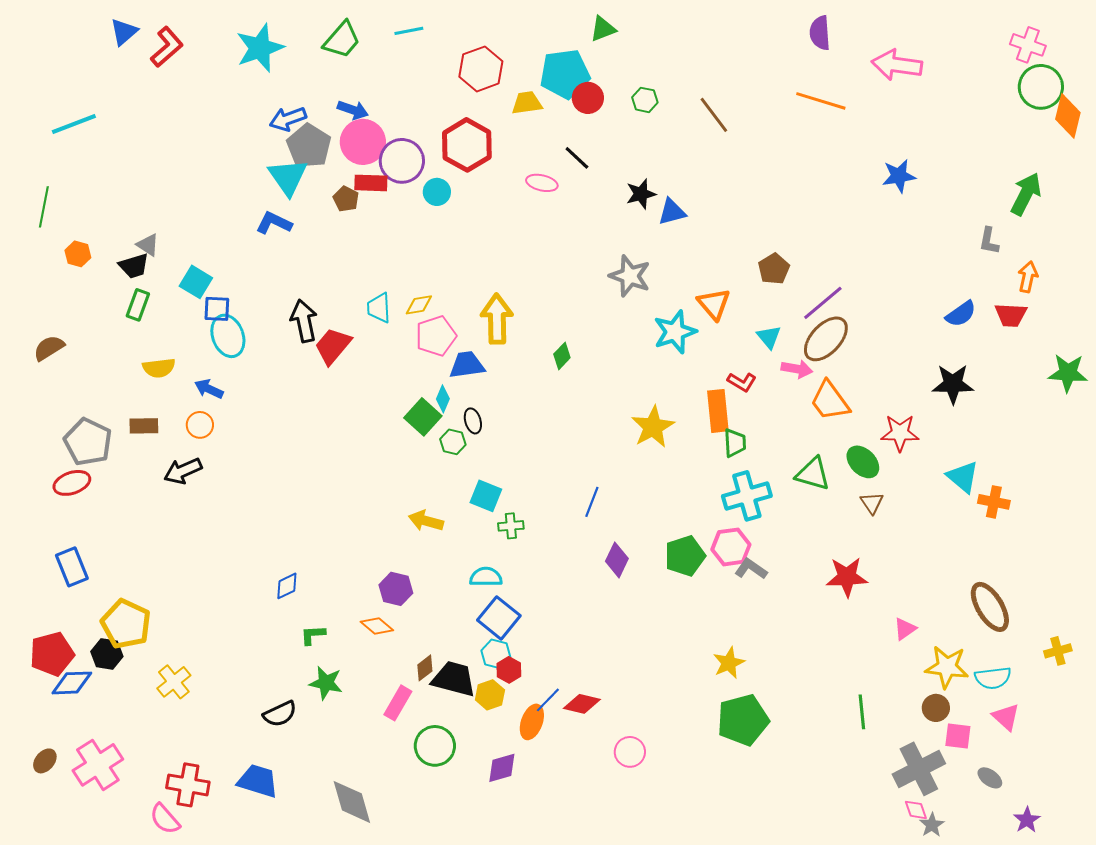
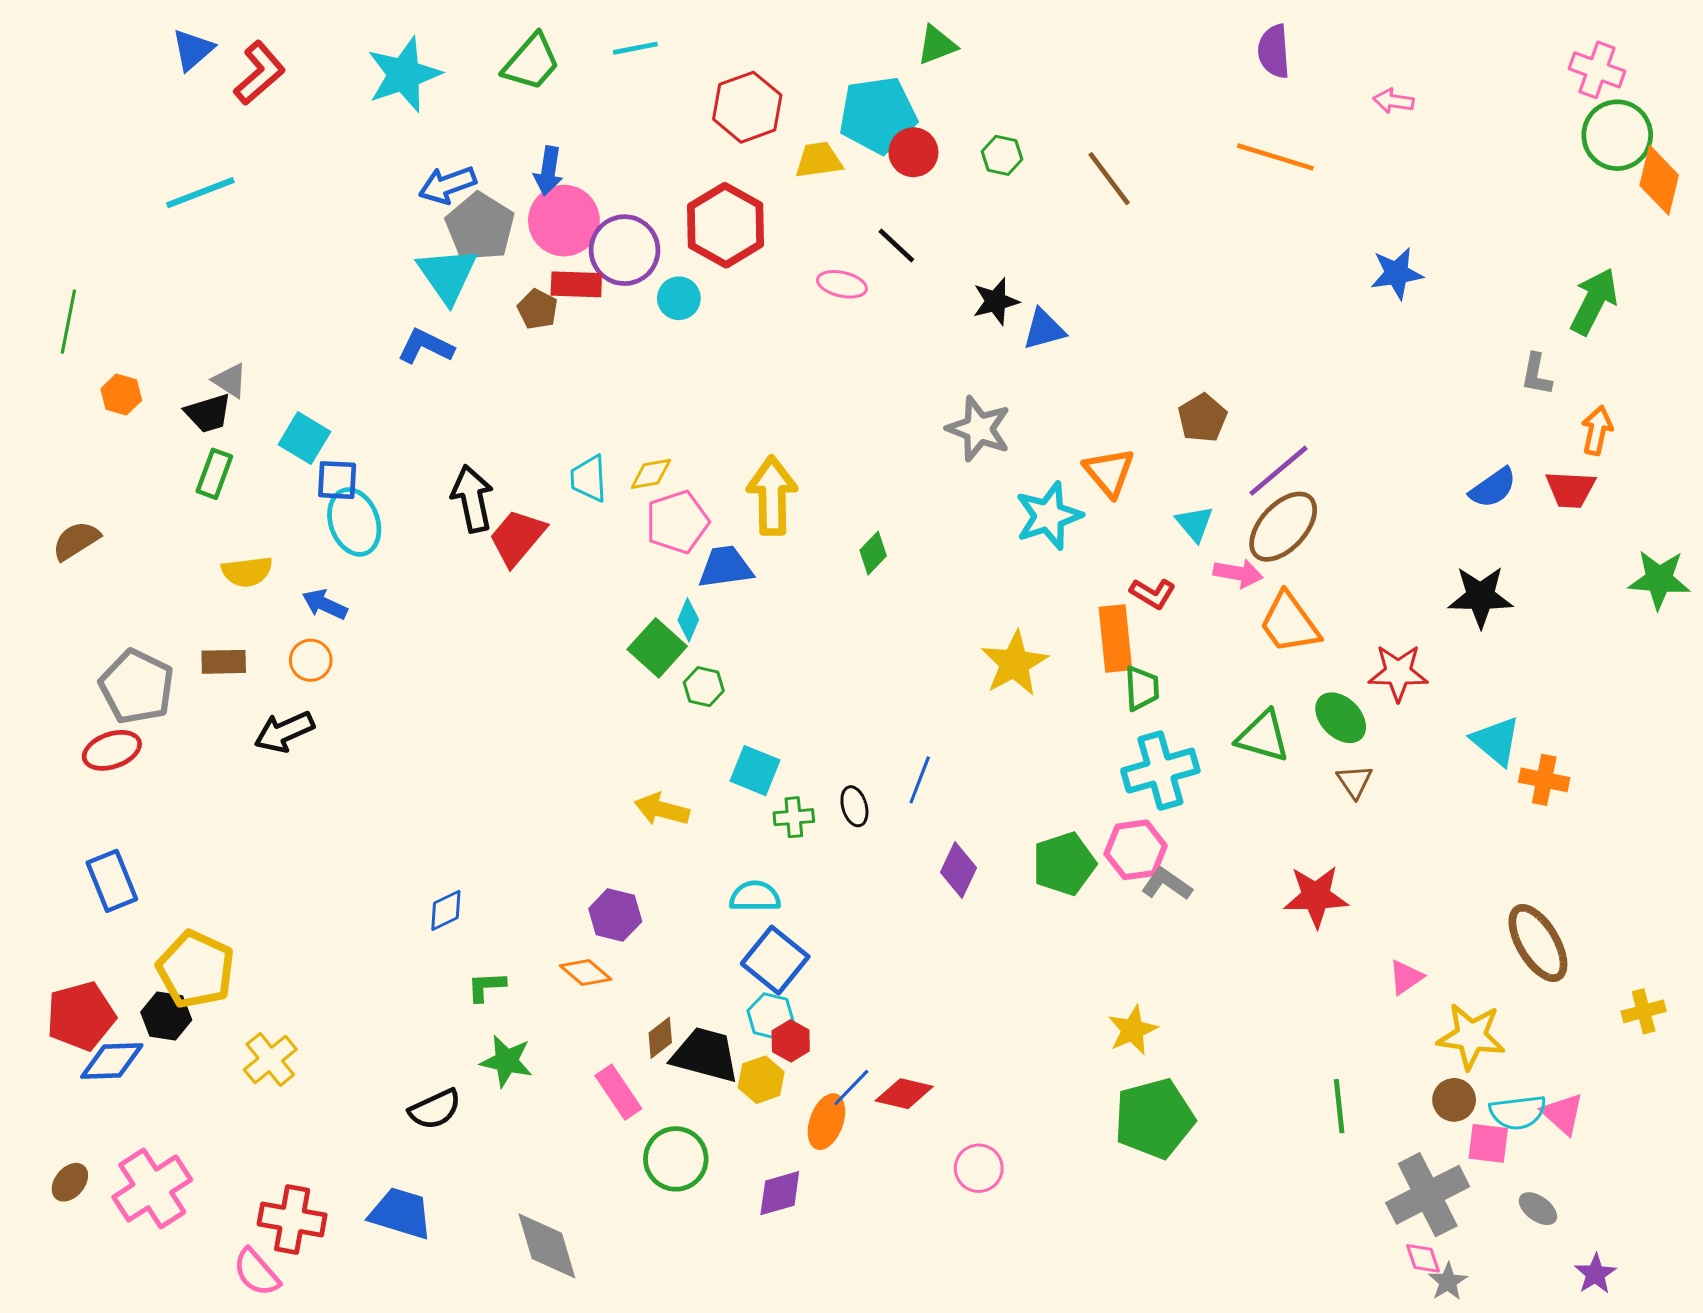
pink arrow: (897, 65) -> (1393, 101), size x0.5
blue arrow: (353, 110) -> (548, 171), turned 80
cyan line: (74, 124) -> (200, 193), moved
black ellipse: (473, 421) -> (854, 806), moved
cyan semicircle: (993, 678) -> (1518, 1112), moved
pink rectangle: (398, 703) -> (618, 1092), turned -64

